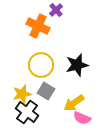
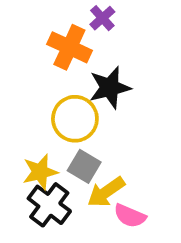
black star: (77, 65) -> (110, 88), moved
yellow arrow: (74, 103) -> (106, 192), moved
pink semicircle: (82, 118) -> (130, 216), moved

